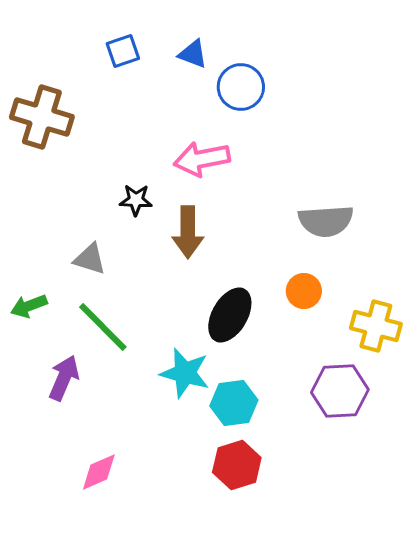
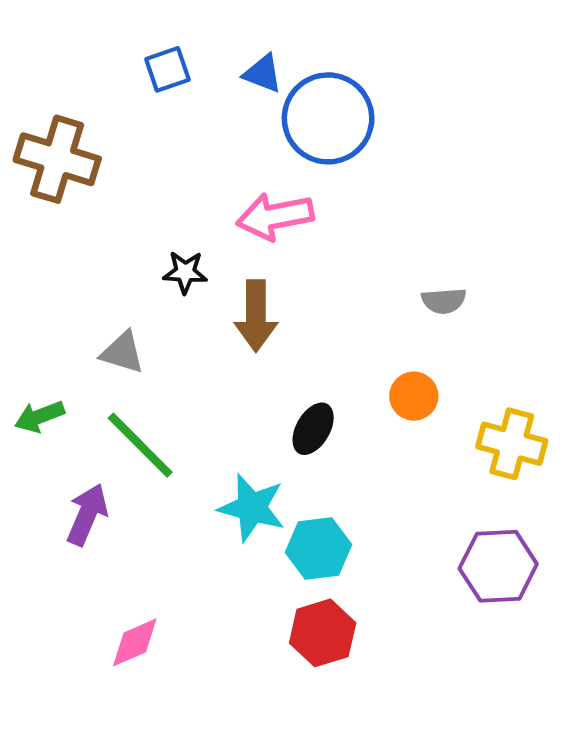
blue circle: (241, 87) -> (328, 118), size x1.4
gray semicircle: (326, 221) -> (444, 301), size x0.6
black ellipse: (230, 315) -> (313, 429), size x0.7
purple hexagon: (340, 391) -> (498, 566), moved

